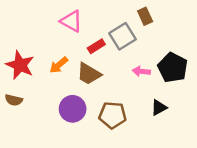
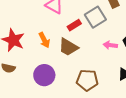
orange arrow: (59, 65) -> (44, 40), turned -77
purple circle: (73, 109) -> (44, 75), moved

